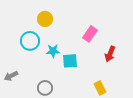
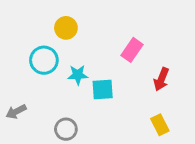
yellow rectangle: (100, 88) -> (160, 125), moved

